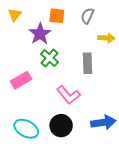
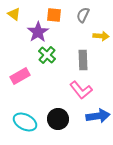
yellow triangle: (15, 15) -> (14, 14), turned -32
pink L-shape: (68, 95) -> (81, 90), moved

